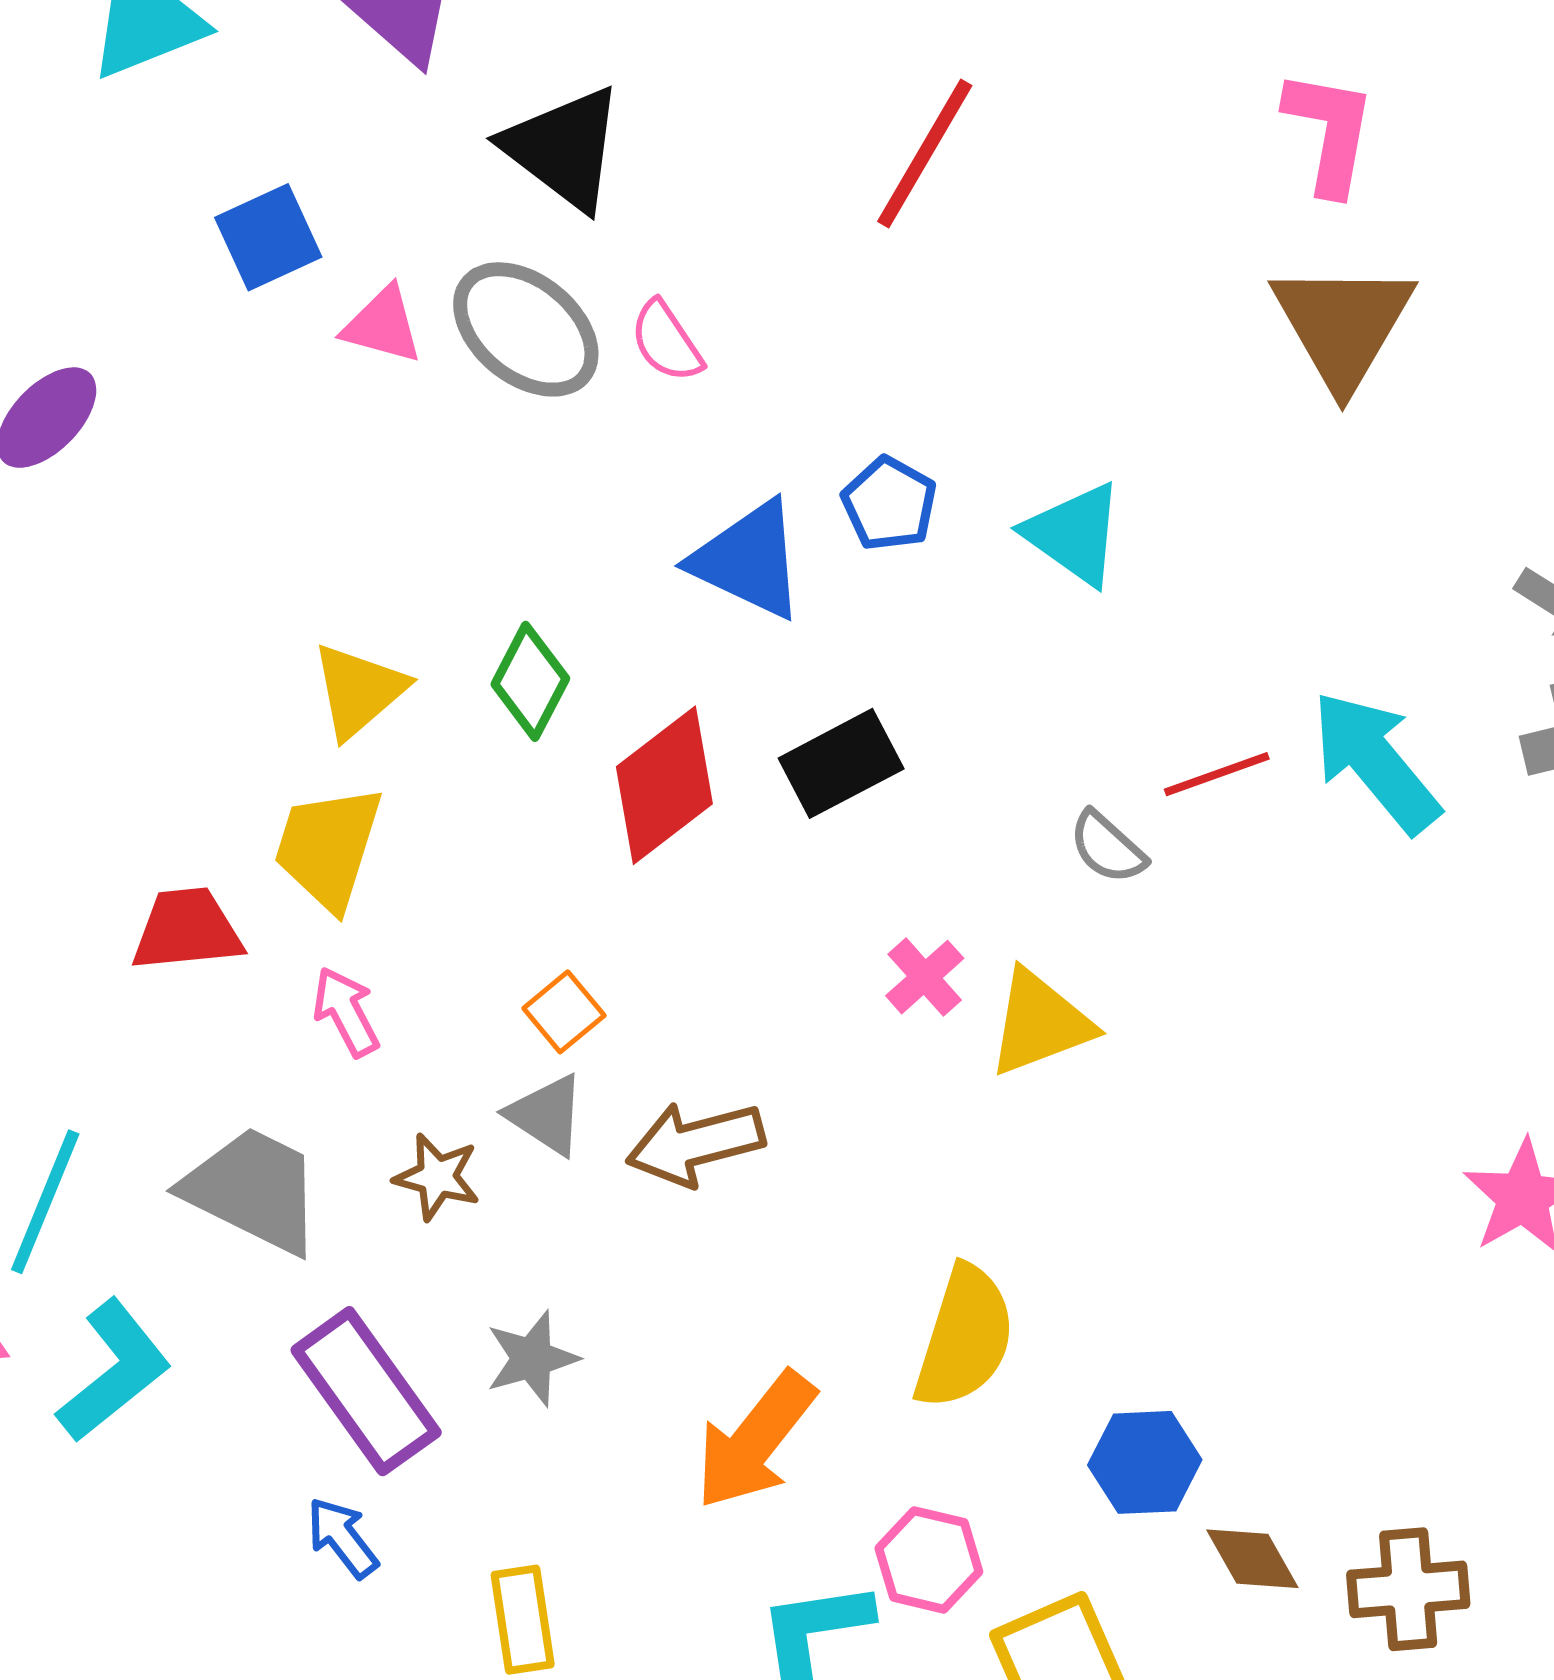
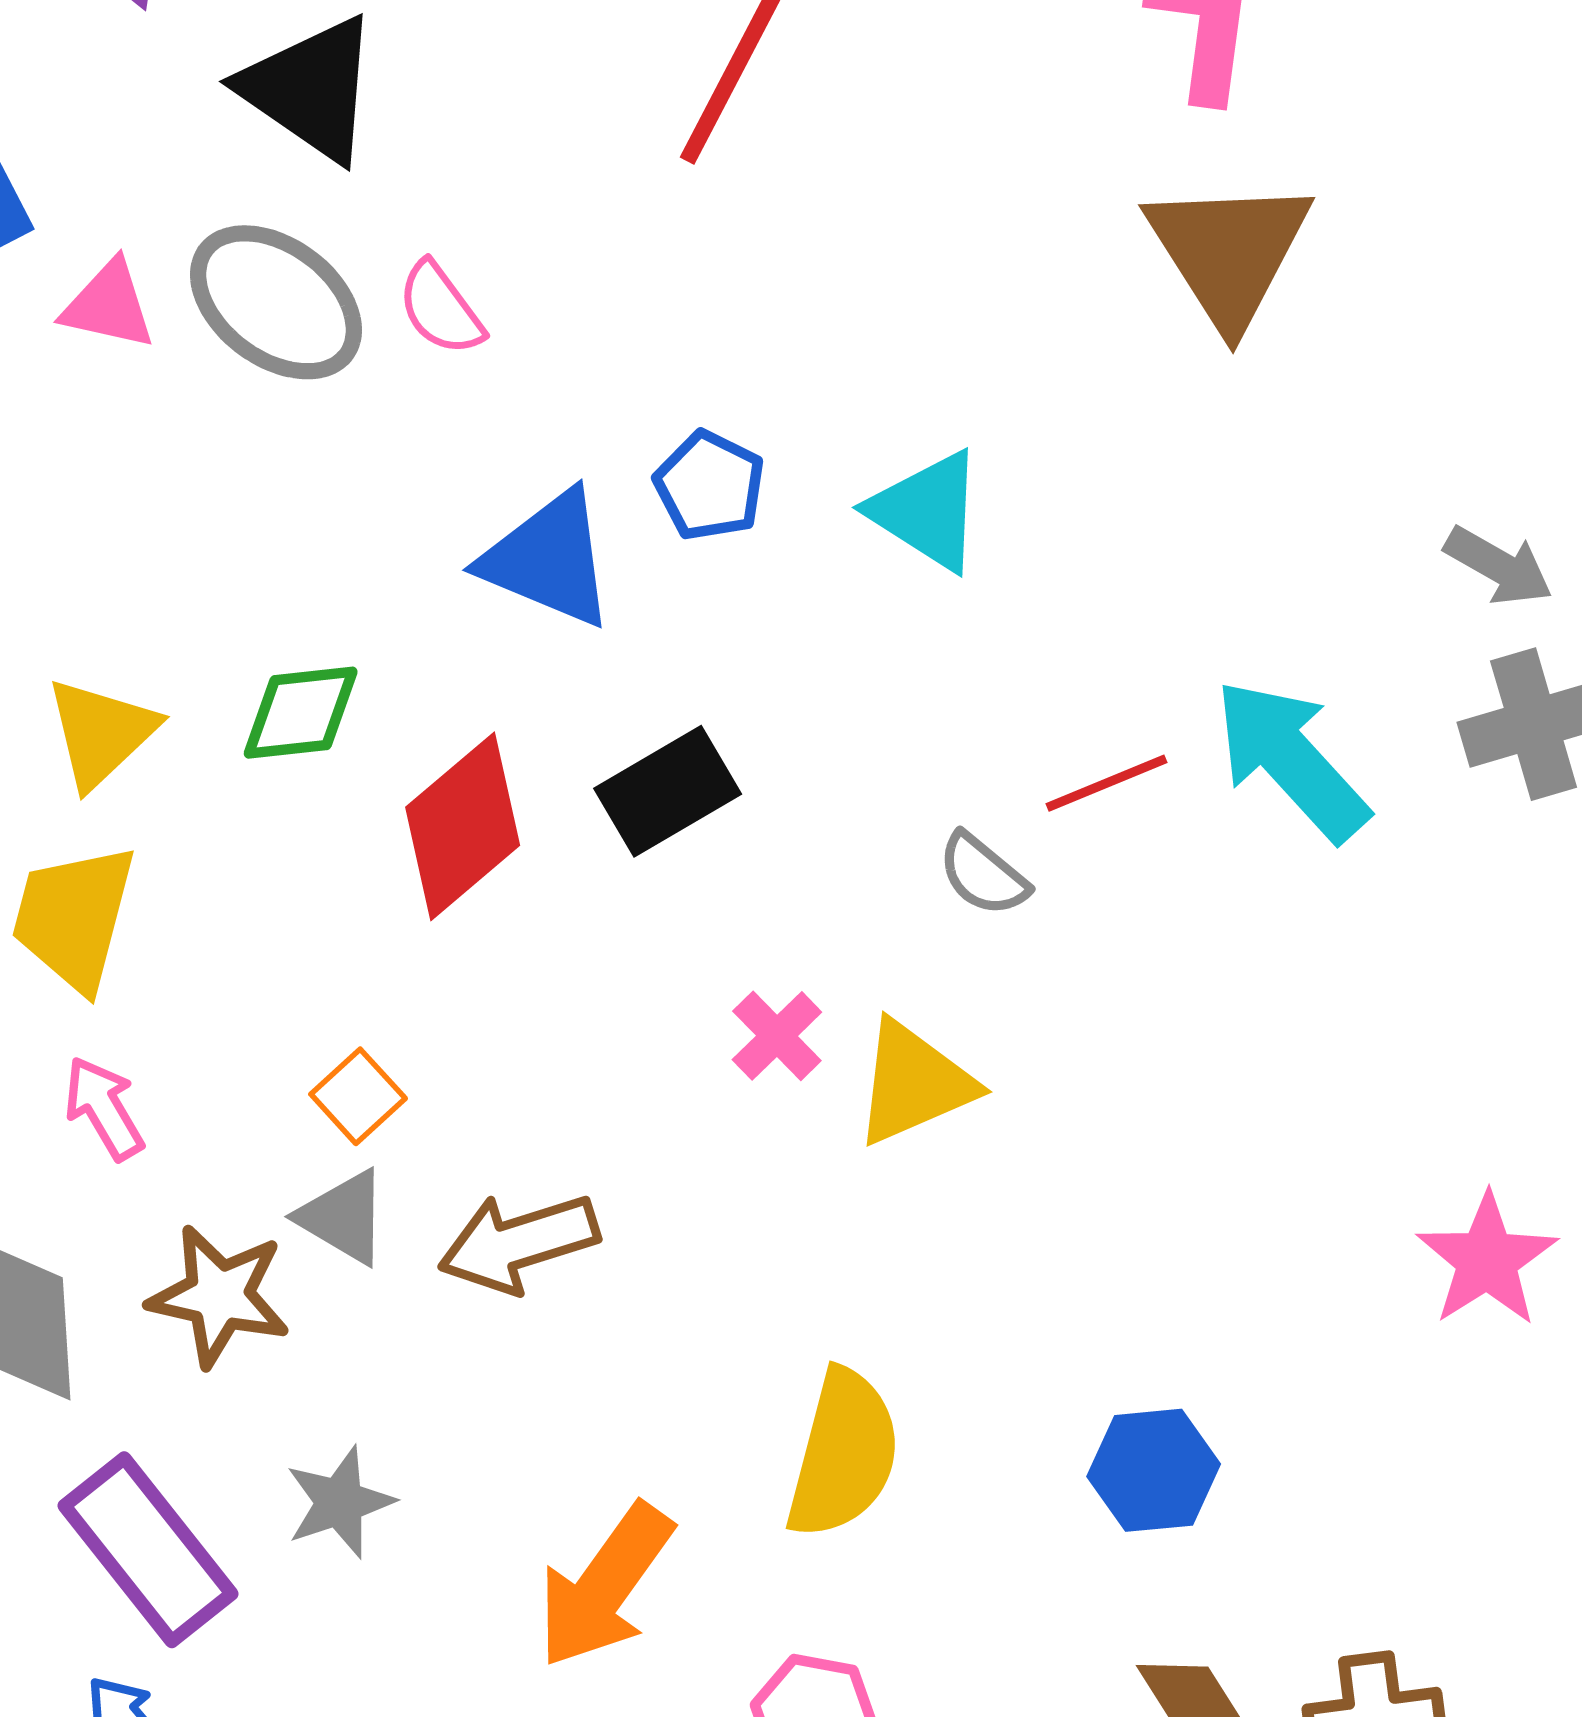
green diamond: (530, 681) -> (301, 713), turned 59
brown star: (437, 1177) -> (219, 1296), size x1.4
blue hexagon: (1145, 1462) -> (1154, 1470), moved

